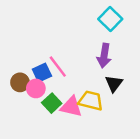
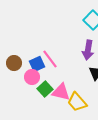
brown circle: (20, 82) -> (14, 63), moved
yellow trapezoid: (91, 101) -> (77, 102), moved, turned -145

